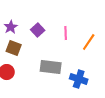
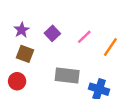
pink line: (66, 33) -> (84, 37), turned 48

